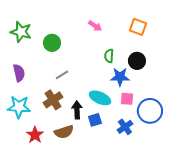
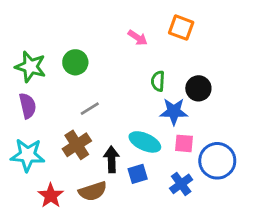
orange square: (138, 27) -> (181, 28), moved
green star: (21, 32) -> (30, 67), moved

